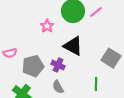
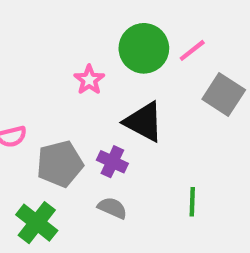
gray square: (111, 58) -> (224, 95), moved
gray semicircle: (58, 87) -> (112, 208), turned 144

